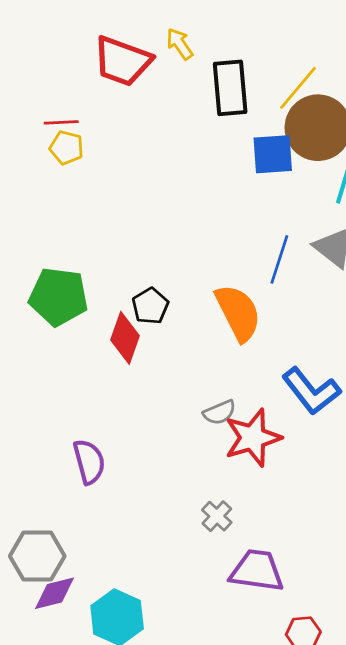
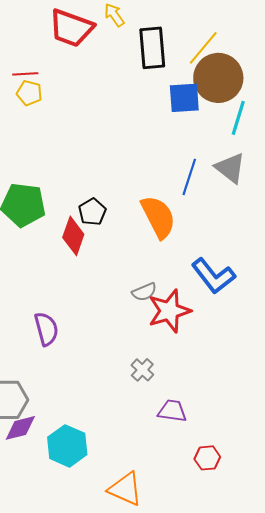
purple trapezoid: (257, 571) -> (172, 411), size x0.7

